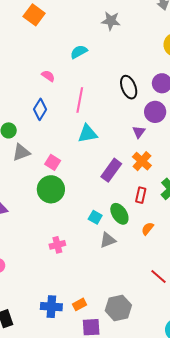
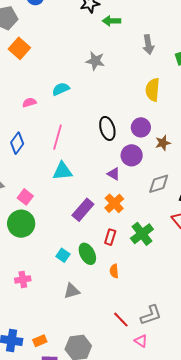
pink semicircle: (48, 76) -> (29, 102), moved, turned -56
purple triangle: (139, 132) -> (114, 174), turned -40
orange semicircle: (148, 229) -> (114, 271), turned -48
gray triangle: (108, 240) -> (72, 291), moved

